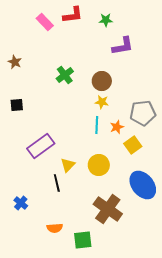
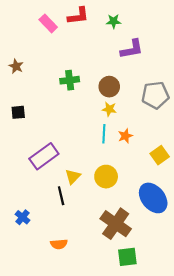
green cross: (65, 75) -> (70, 80), turned 30
gray pentagon: (143, 113) -> (155, 95), moved
yellow square: (133, 145) -> (160, 155), moved
green square: (83, 240) -> (127, 257), moved

